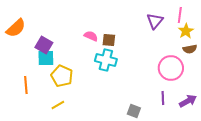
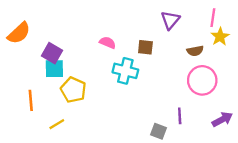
purple triangle: (155, 21) -> (170, 20), moved
brown square: (109, 40) -> (145, 47), moved
brown semicircle: (190, 49) -> (195, 51), moved
purple line: (163, 98) -> (180, 116), moved
yellow line: (58, 105) -> (57, 124), moved

